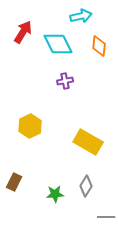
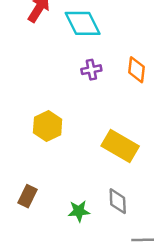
orange diamond: (99, 46) -> (136, 70), moved
gray diamond: (86, 186) -> (118, 201), turned -35

